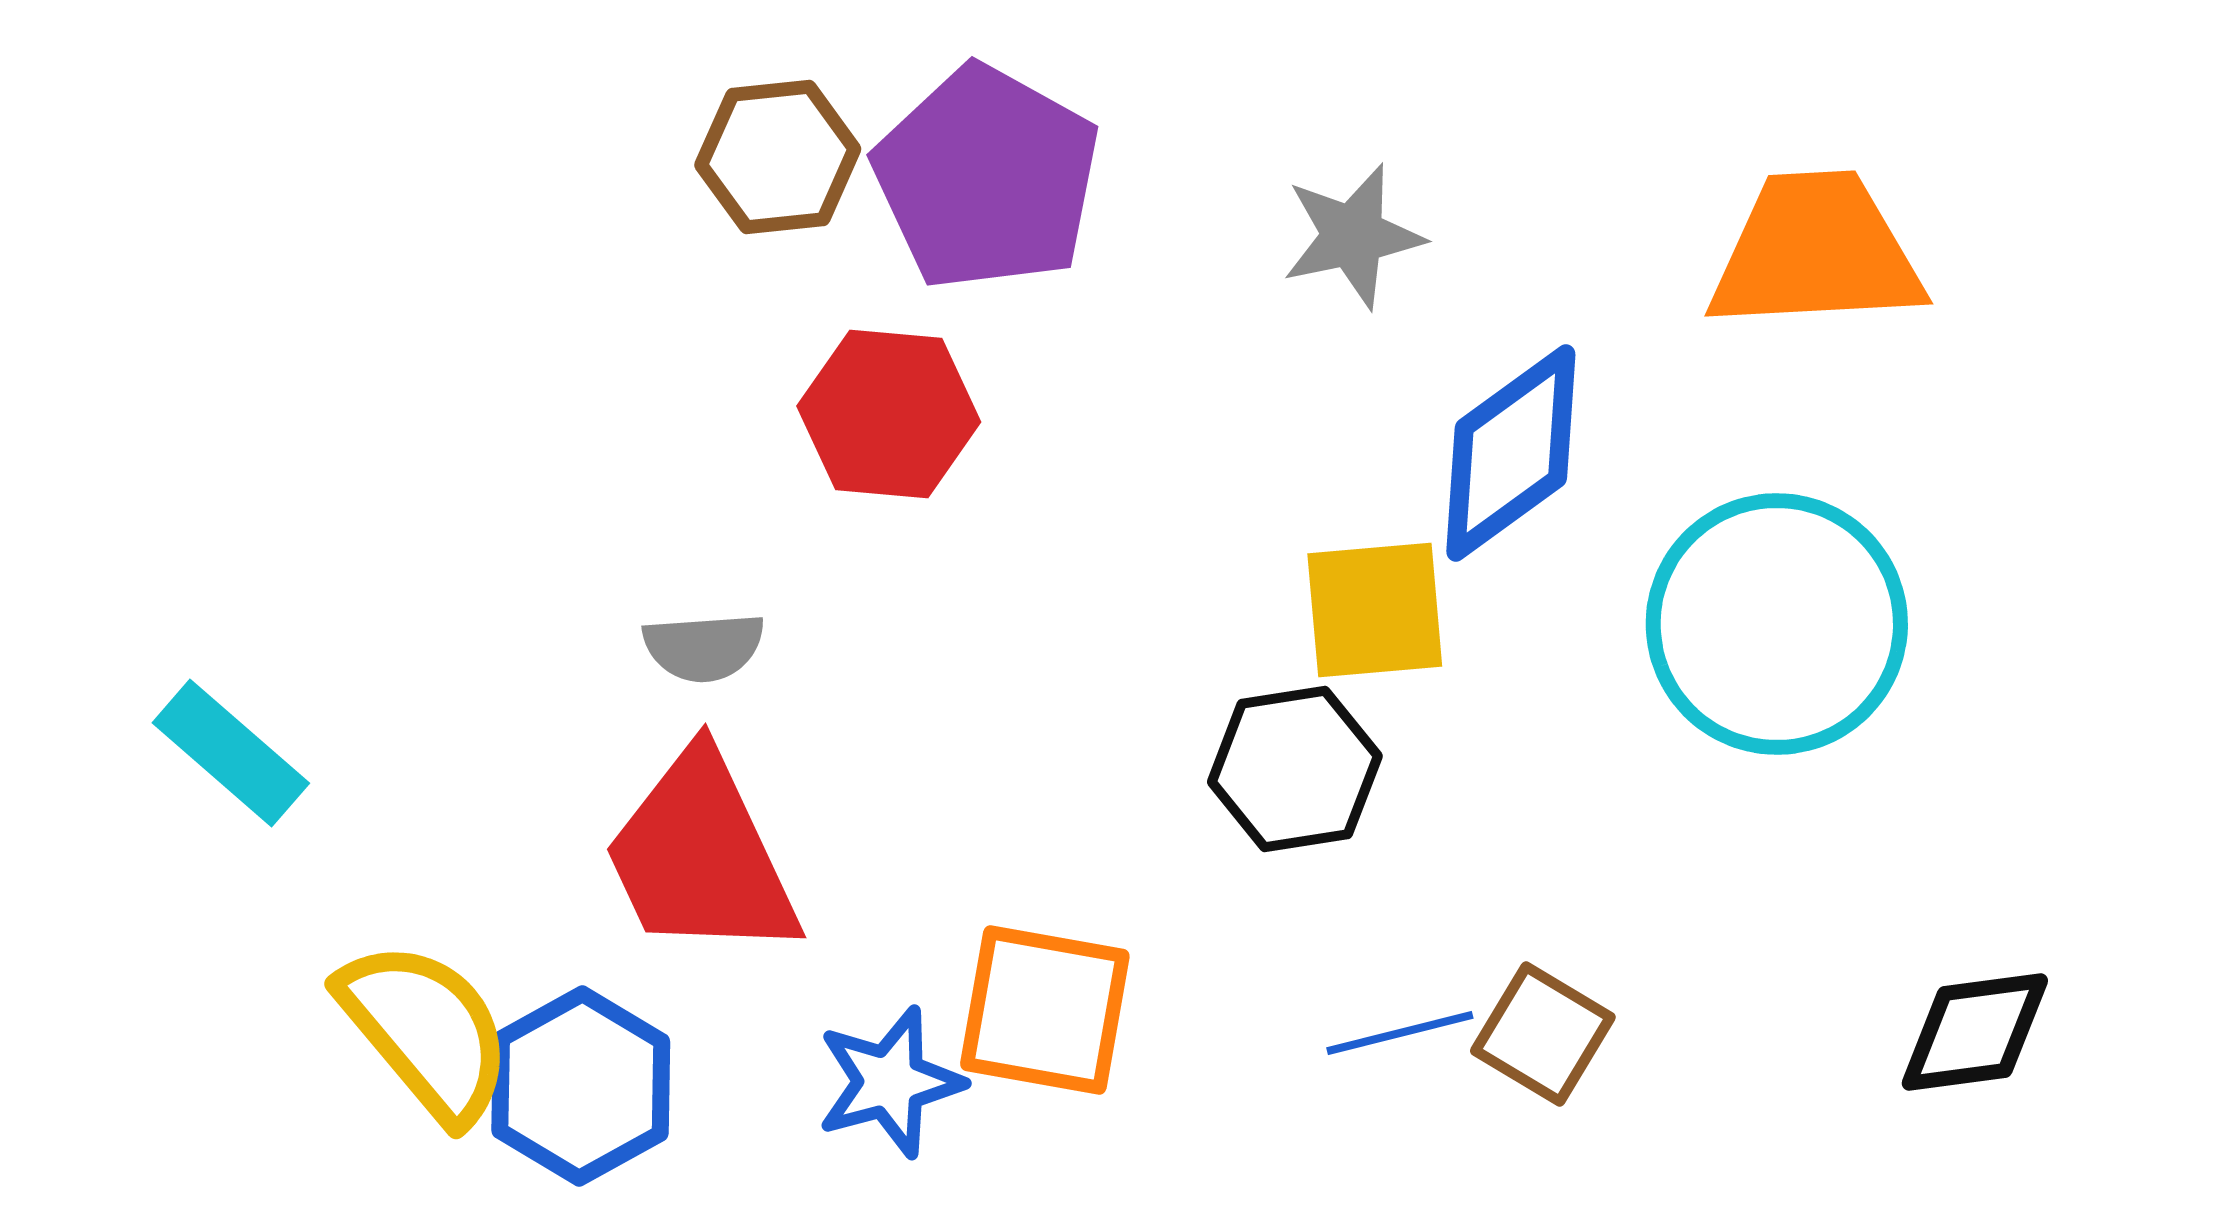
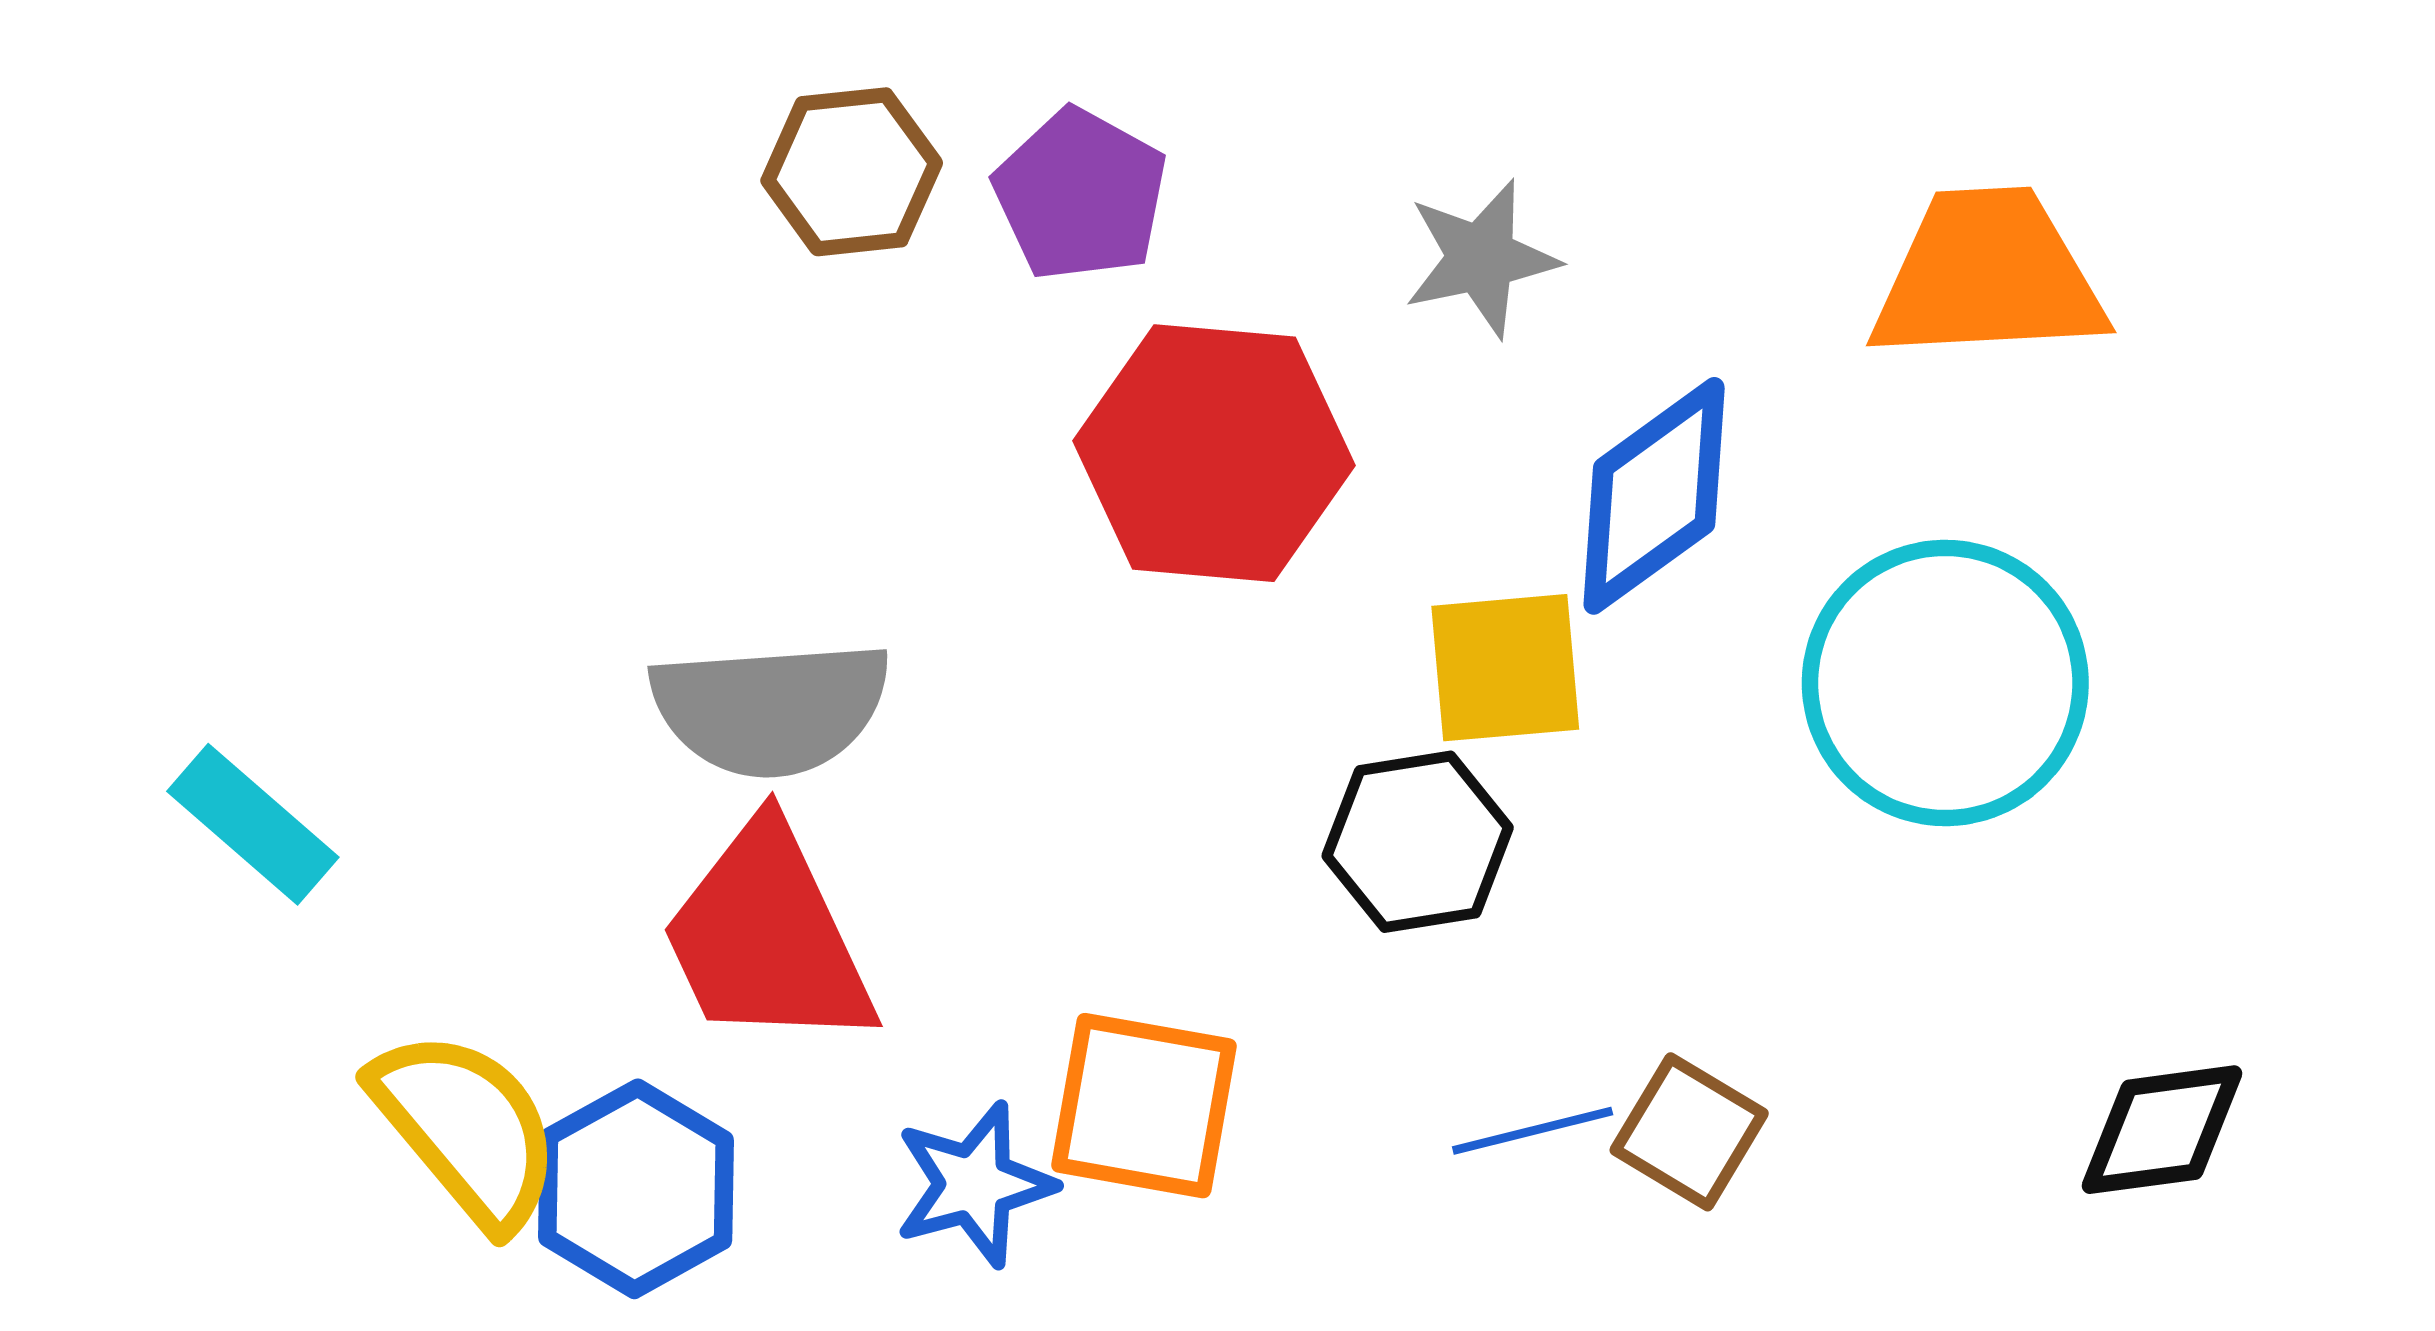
purple pentagon: (987, 178) -> (1080, 195), size x0.7
red hexagon: (889, 414) -> (1214, 453), moved, size x1.4
gray semicircle: (704, 647) -> (771, 708), size x1.8

